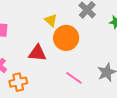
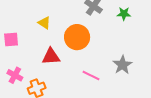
yellow triangle: (51, 20) -> (44, 23), moved

